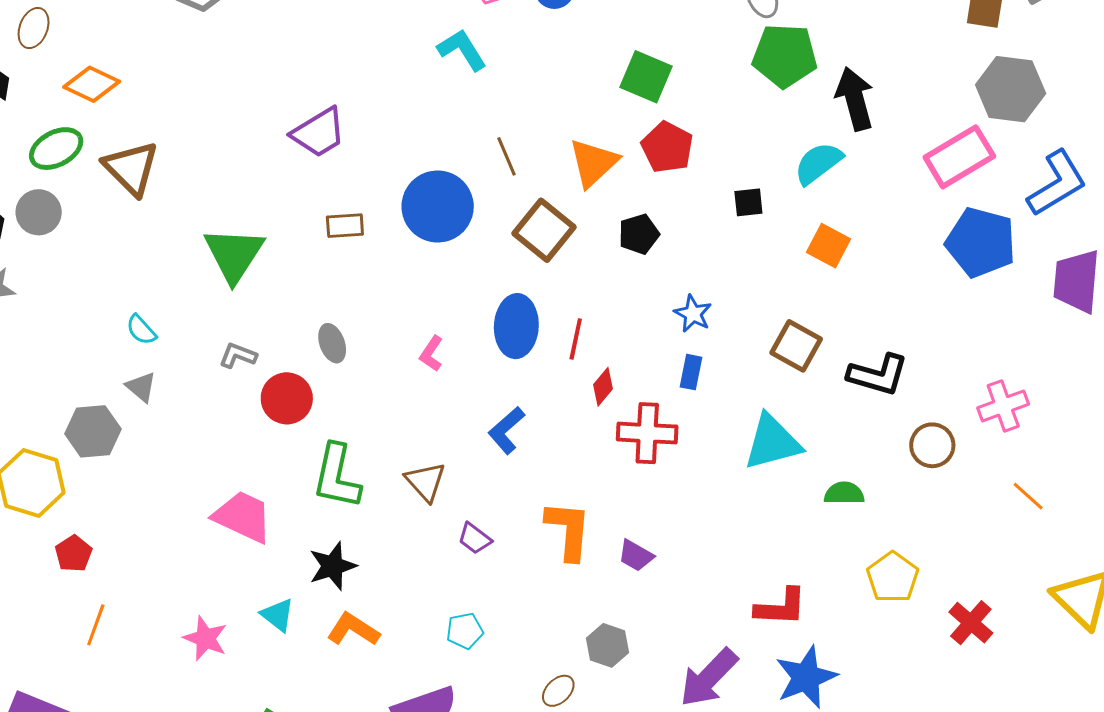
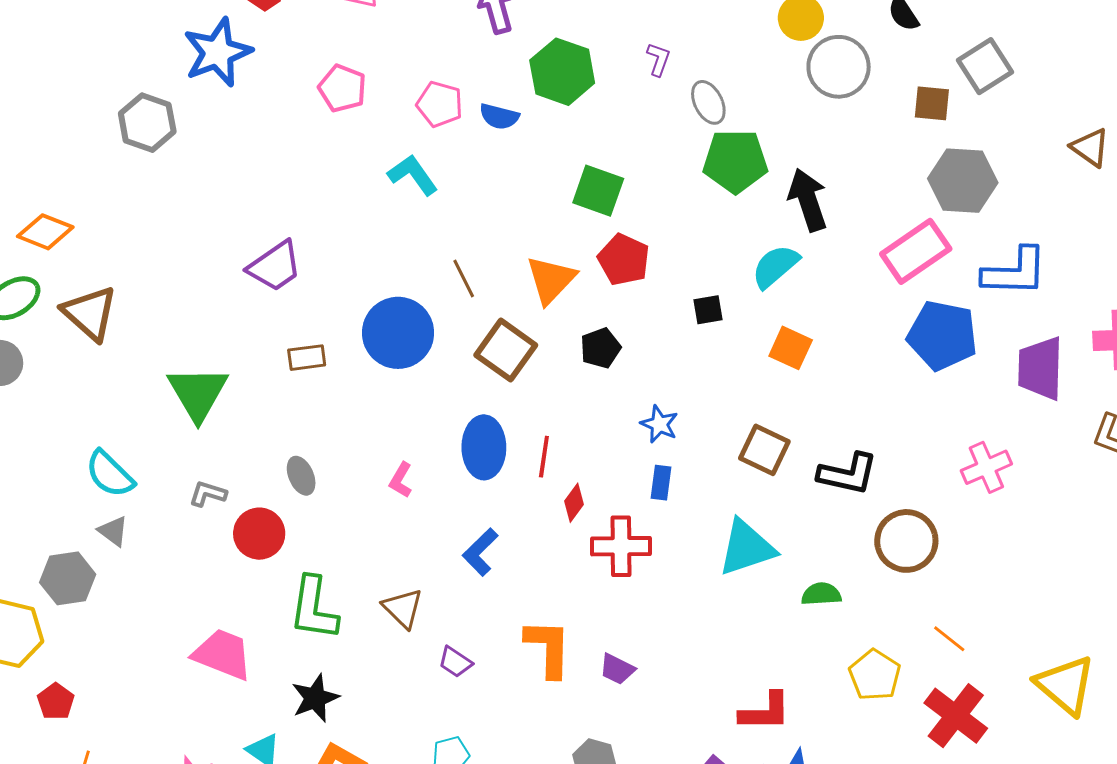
blue L-shape: (1057, 183) -> (1015, 272), turned 36
cyan semicircle: (141, 330) -> (110, 474), size x1.6
pink cross: (1003, 406) -> (986, 467), moved
brown circle: (932, 445) -> (906, 541), size x1.4
orange line: (1028, 496) -> (949, 639), moved
red cross: (971, 623) -> (956, 716), size x1.4

